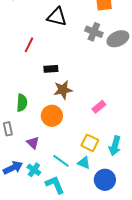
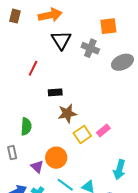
black triangle: (57, 17) -> (61, 40), turned 45
gray cross: (94, 32) -> (90, 48), moved
orange circle: (52, 116) -> (56, 158), moved
yellow square: (90, 143) -> (82, 135), moved, turned 30

